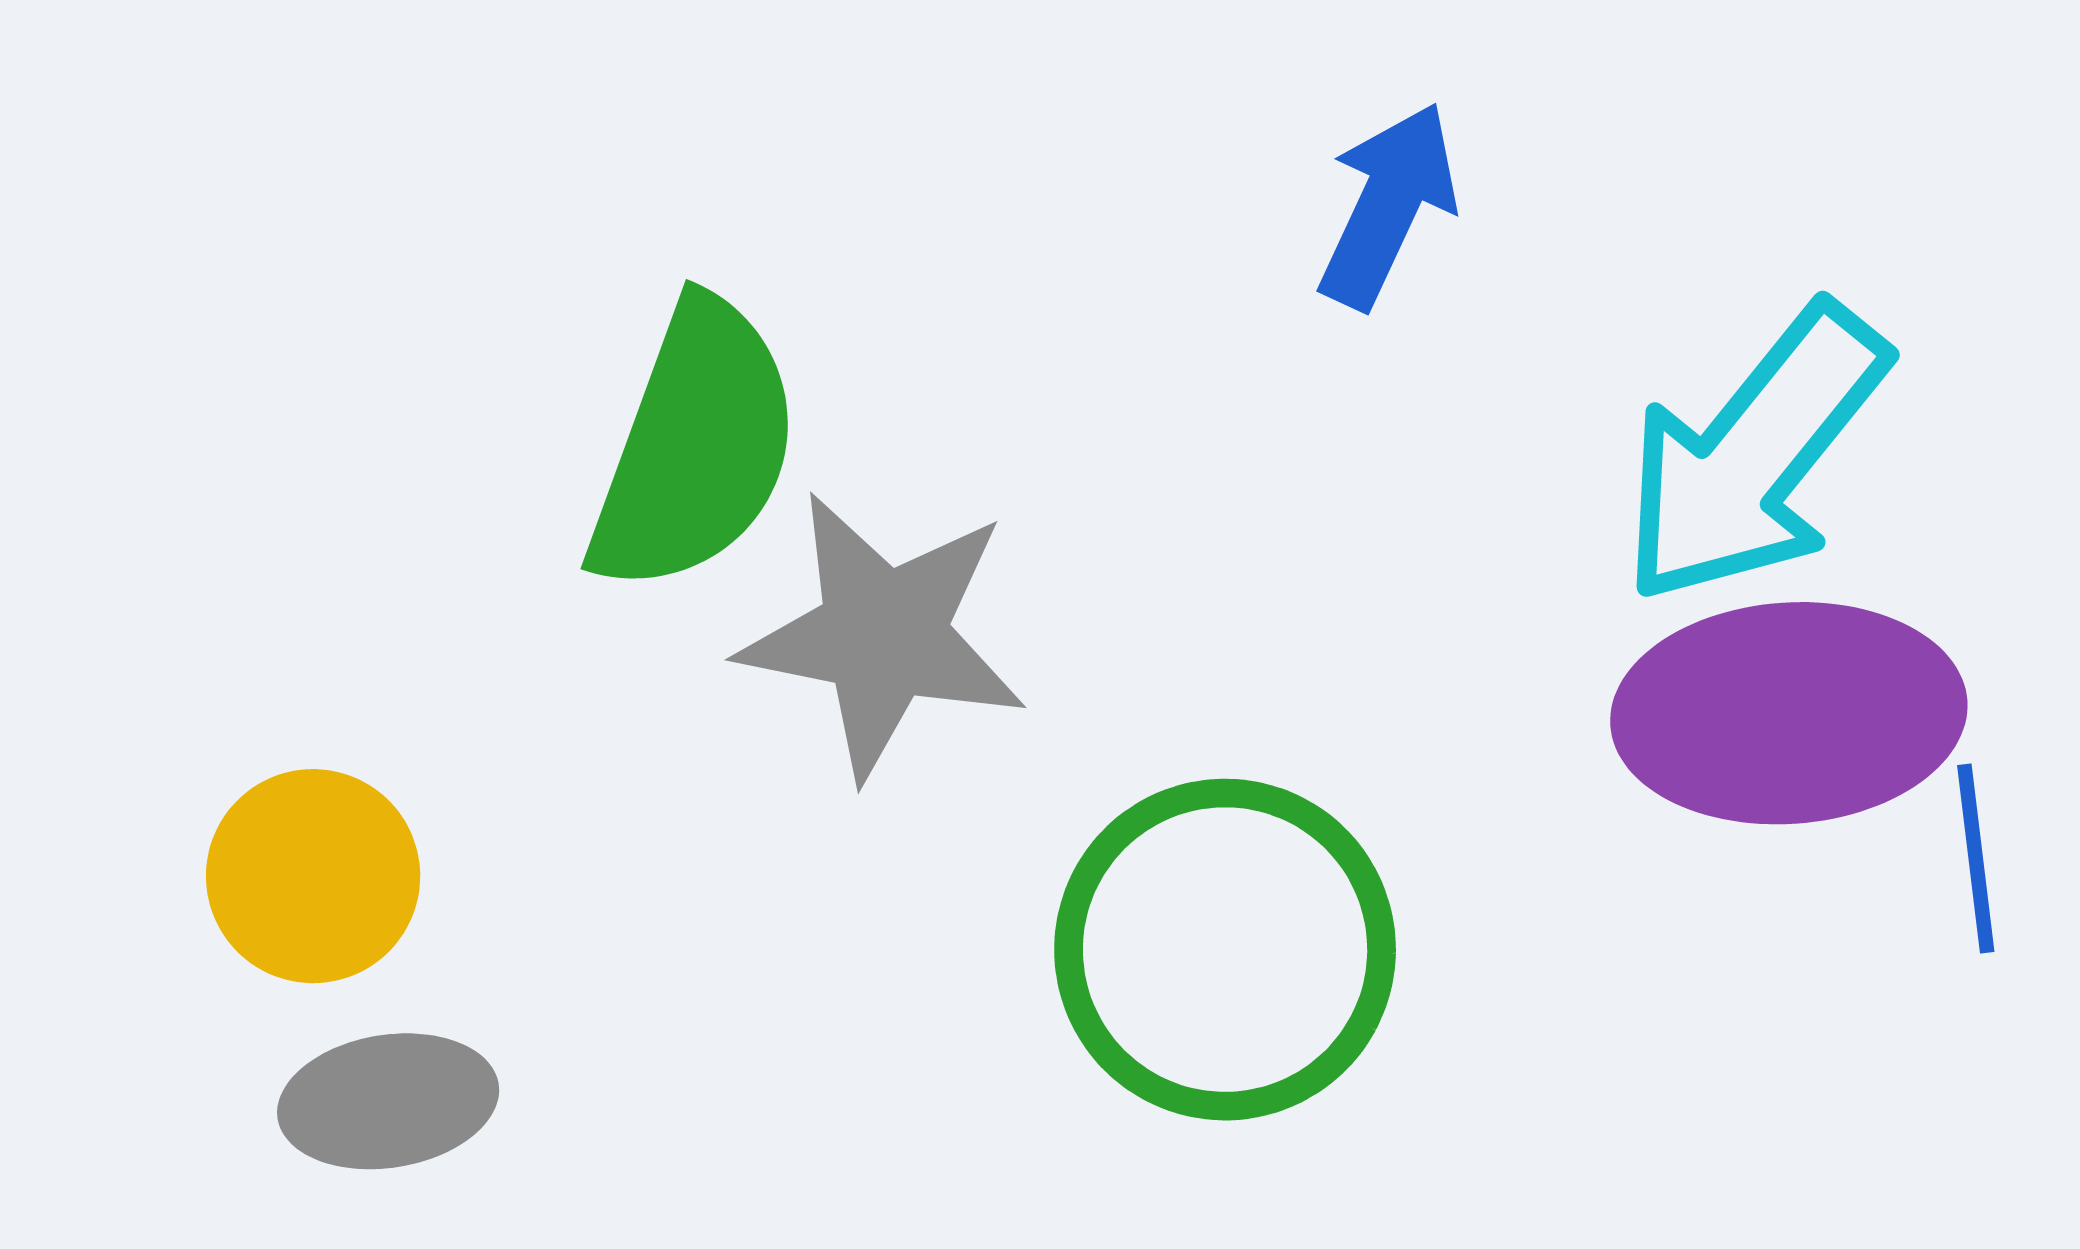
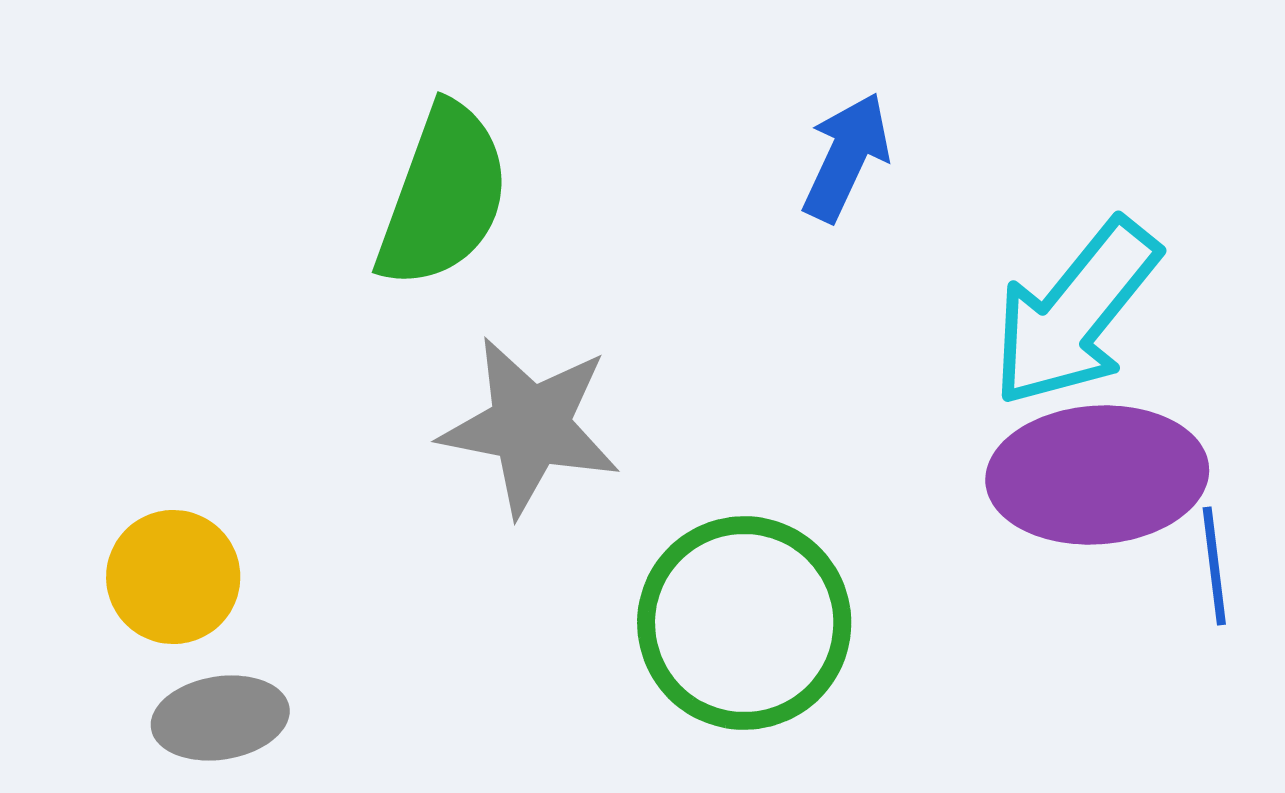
green semicircle: (695, 446) -> (443, 196), moved

